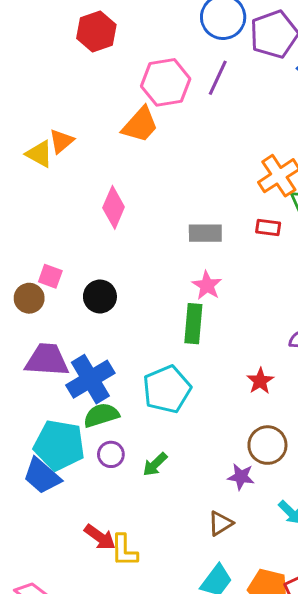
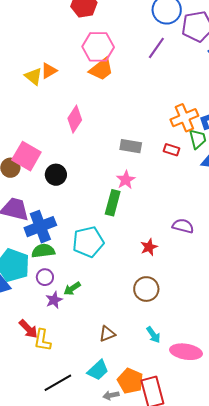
pink hexagon: (166, 82) -> (98, 47), moved
pink square: (50, 276) -> (26, 156), size x1.8
purple star: (241, 477) -> (54, 300), moved, turned 30

